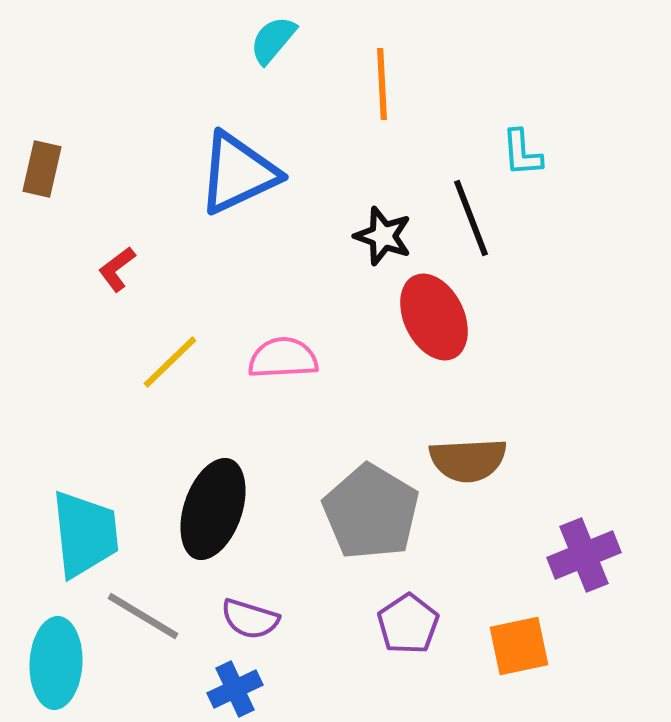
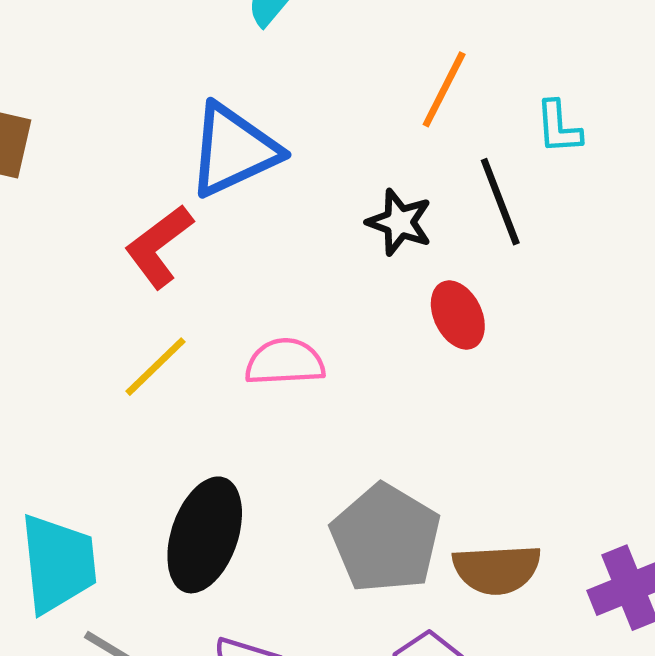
orange line: (382, 84) -> (444, 89), moved, turned 30
red L-shape: (117, 269) -> (159, 246), moved, size x1.6
red ellipse: (434, 317) -> (458, 315), size x0.7
brown semicircle: (468, 460) -> (497, 569), moved

